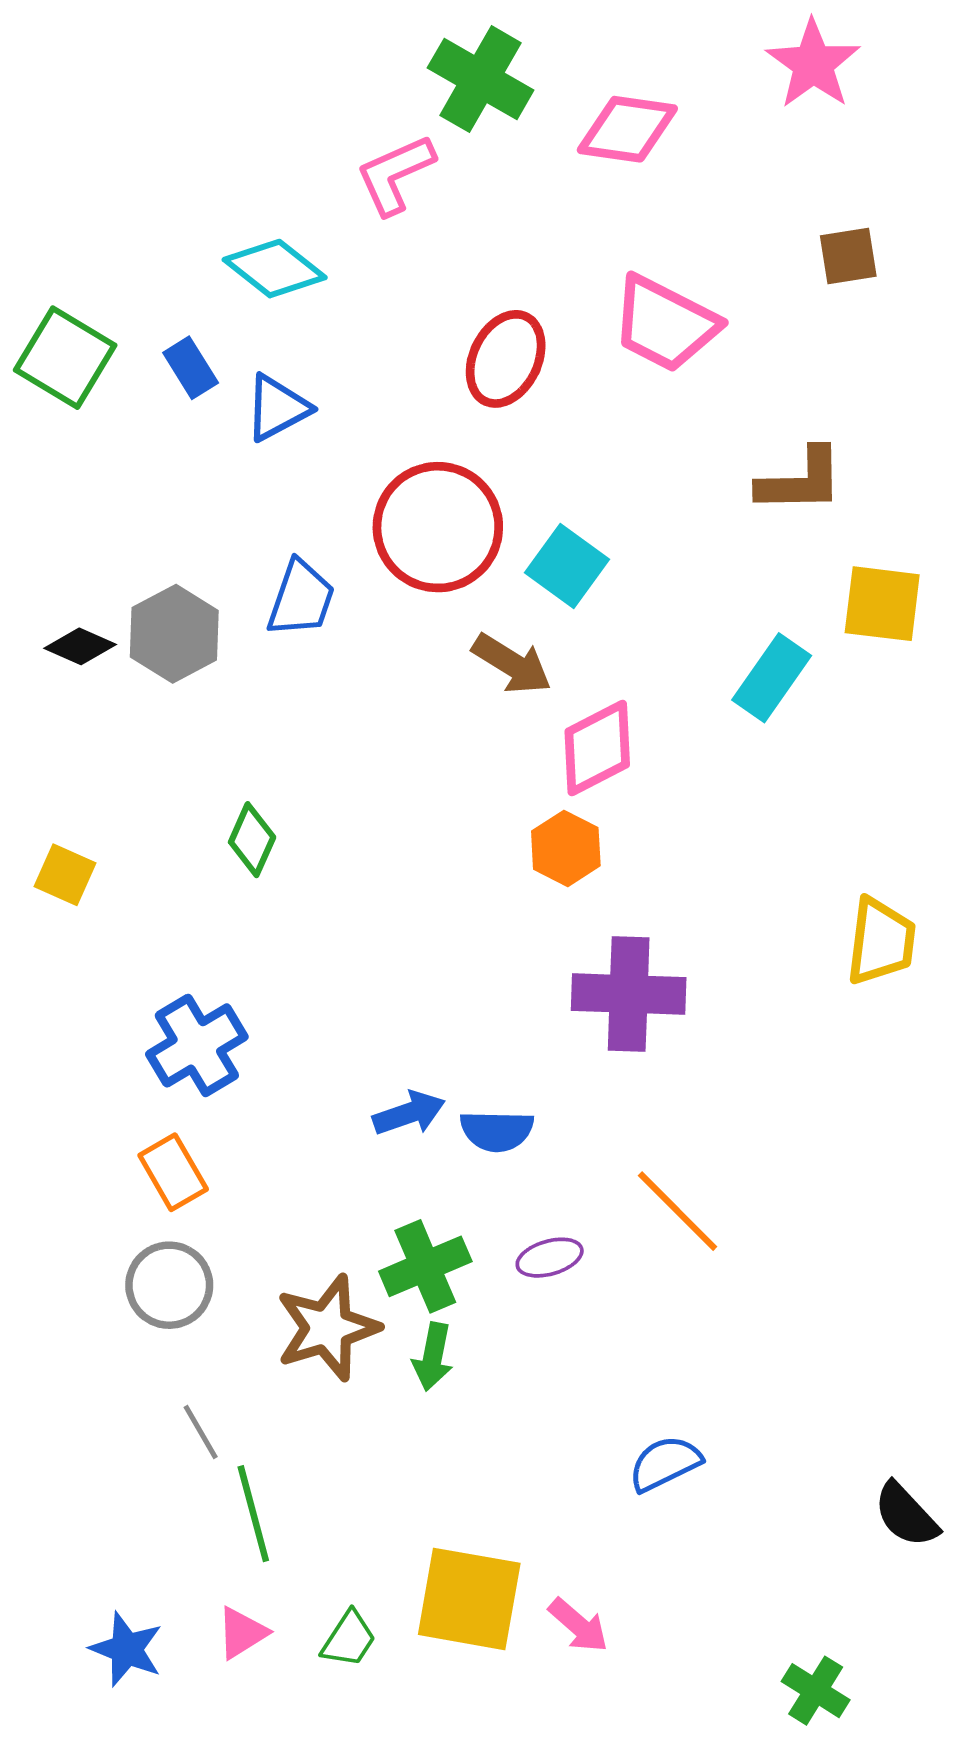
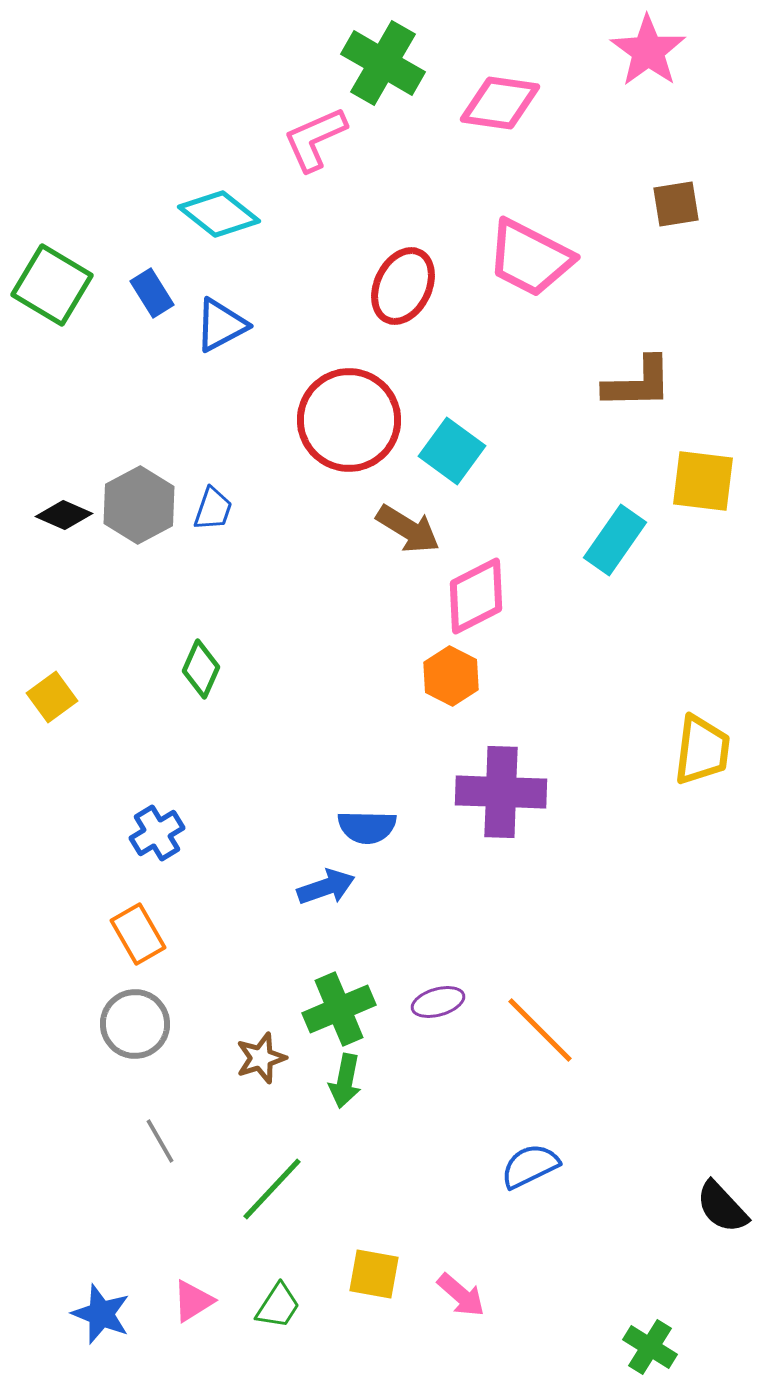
blue trapezoid: (301, 599) -> (213, 509), moved, size x0.7
yellow square: (65, 875) -> (52, 697), turned 30
blue cross: (197, 1045) -> (157, 833), size x0.7
blue semicircle: (497, 1131) -> (367, 827), moved
orange line: (678, 1211) -> (540, 1030), moved
brown star: (327, 1328) -> (261, 1058), size x0.6
green line: (253, 1514) -> (272, 1189), moved, turned 58
yellow square: (469, 1599) -> (374, 1274), size x0.6

